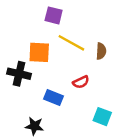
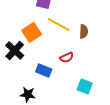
orange square: (39, 52) -> (32, 32), turned -36
black cross: (19, 74) -> (15, 50), turned 30

